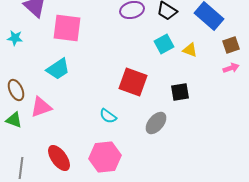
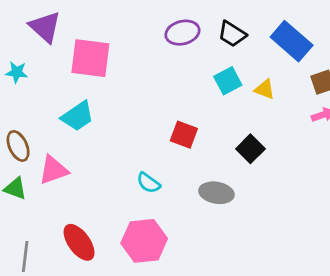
red square: (133, 82) -> (184, 135), size x0.7
black square: (180, 92) -> (250, 149), turned -36
gray ellipse: (156, 123) -> (216, 193), turned 60

